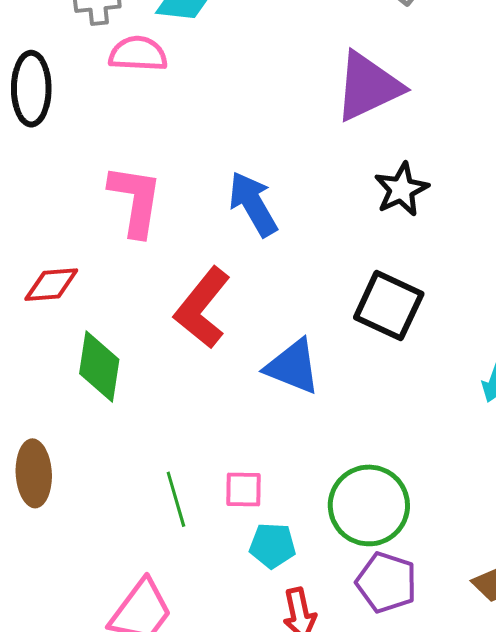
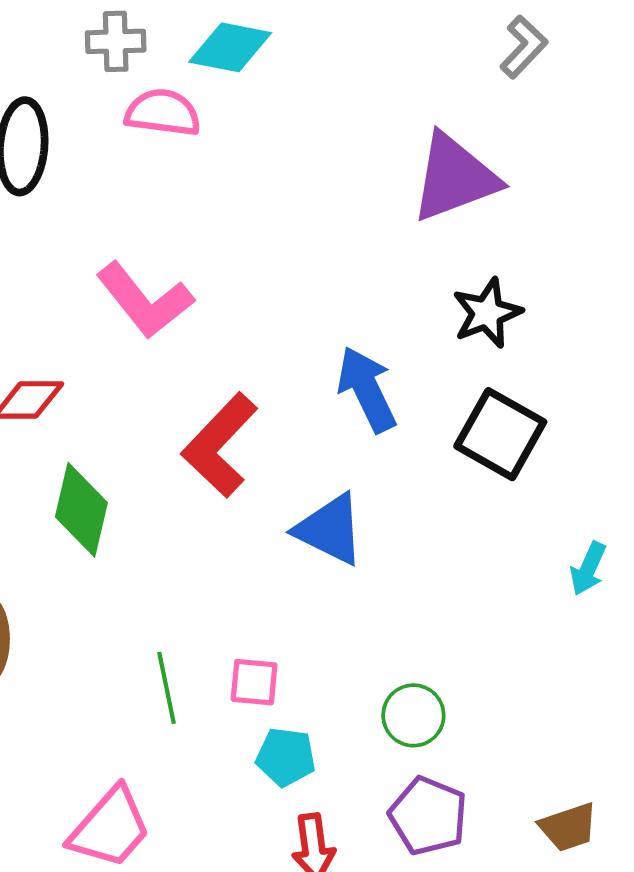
pink L-shape: (135, 200) -> (145, 300), turned 128
blue arrow: (253, 204) -> (367, 389), moved
black square: (389, 306) -> (500, 434), moved
green circle: (369, 505) -> (413, 715), size x0.6

